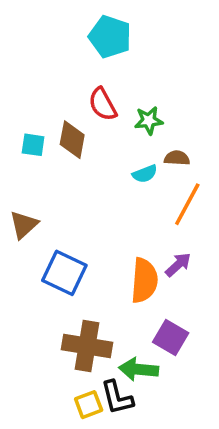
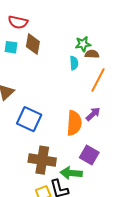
red semicircle: (103, 104) -> (18, 22), moved, turned -48
green star: (149, 120) -> (83, 44), moved
cyan semicircle: (145, 174) -> (74, 63), turned -72

